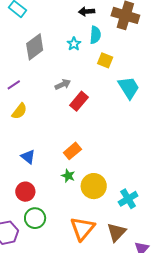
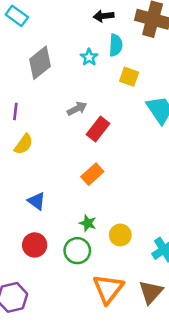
purple line: (14, 85) -> (15, 111), turned -48
orange rectangle: (72, 151) -> (92, 174), moved
yellow circle: (94, 186) -> (120, 235), size x0.7
green circle: (35, 218) -> (77, 251), moved

